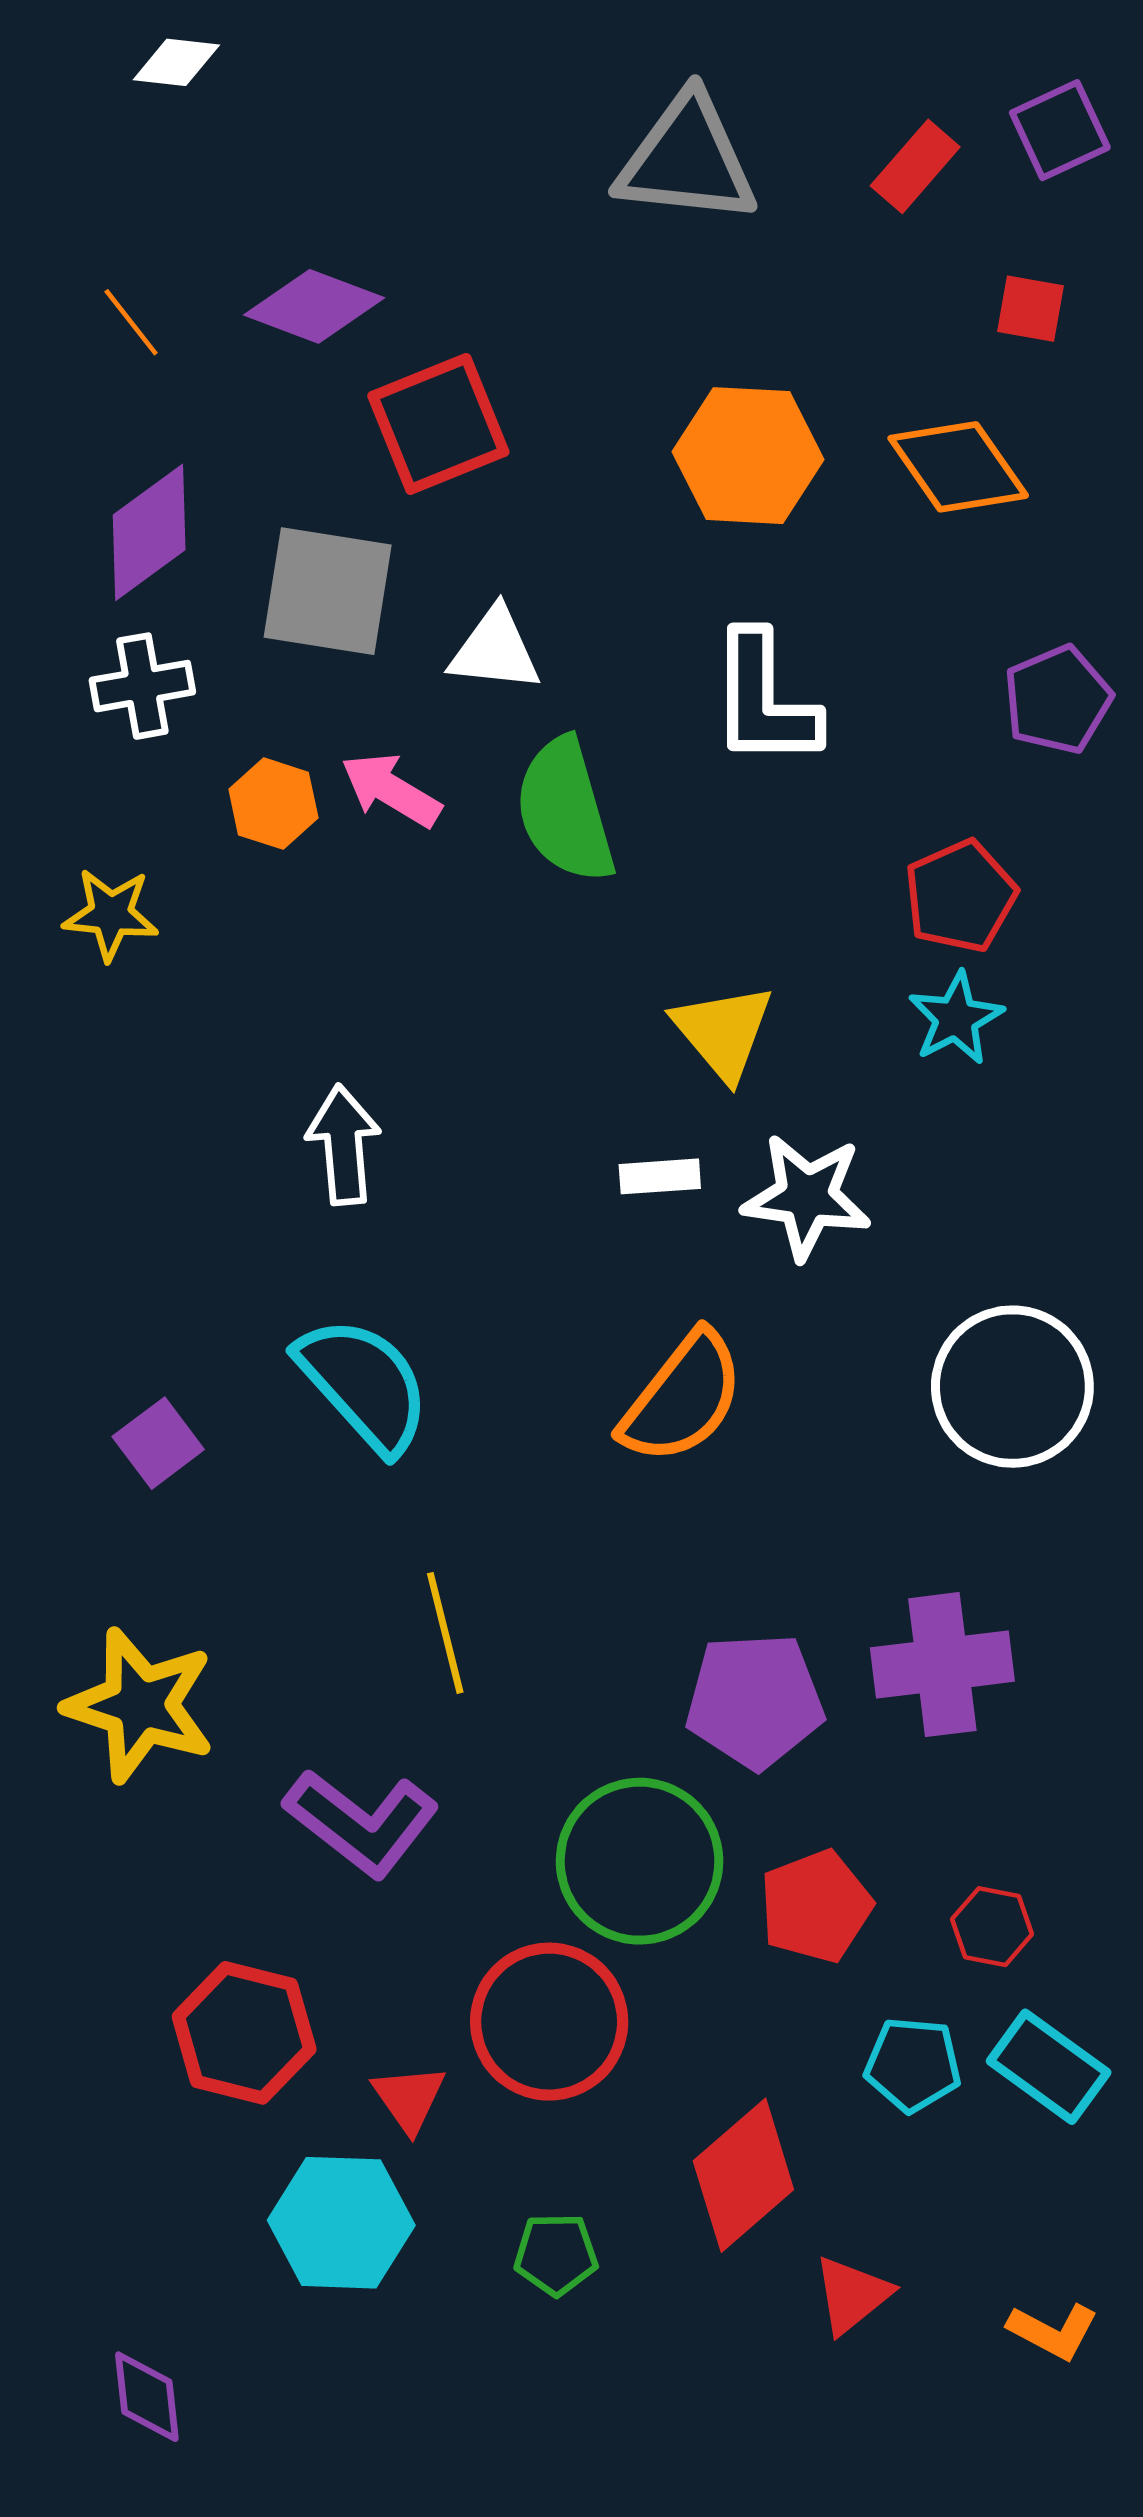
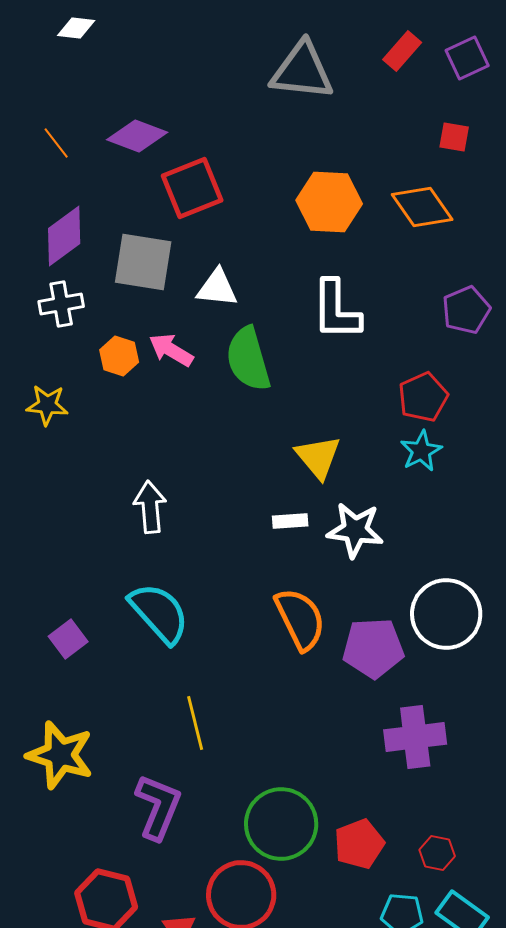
red rectangle: (915, 166) -> (402, 51), moved
orange semicircle: (682, 1398) -> (300, 619), turned -64
purple pentagon: (755, 1701) -> (373, 648), moved
purple L-shape: (362, 1823) -> (158, 807), turned -106

